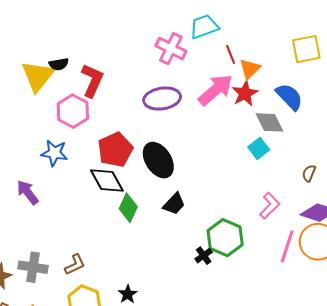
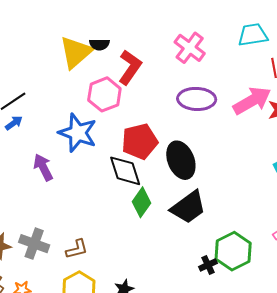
pink cross: (171, 49) -> (190, 48), moved
blue star: (54, 153) -> (78, 133), size x1.4
black trapezoid: (174, 204) -> (188, 207), size x1.5

